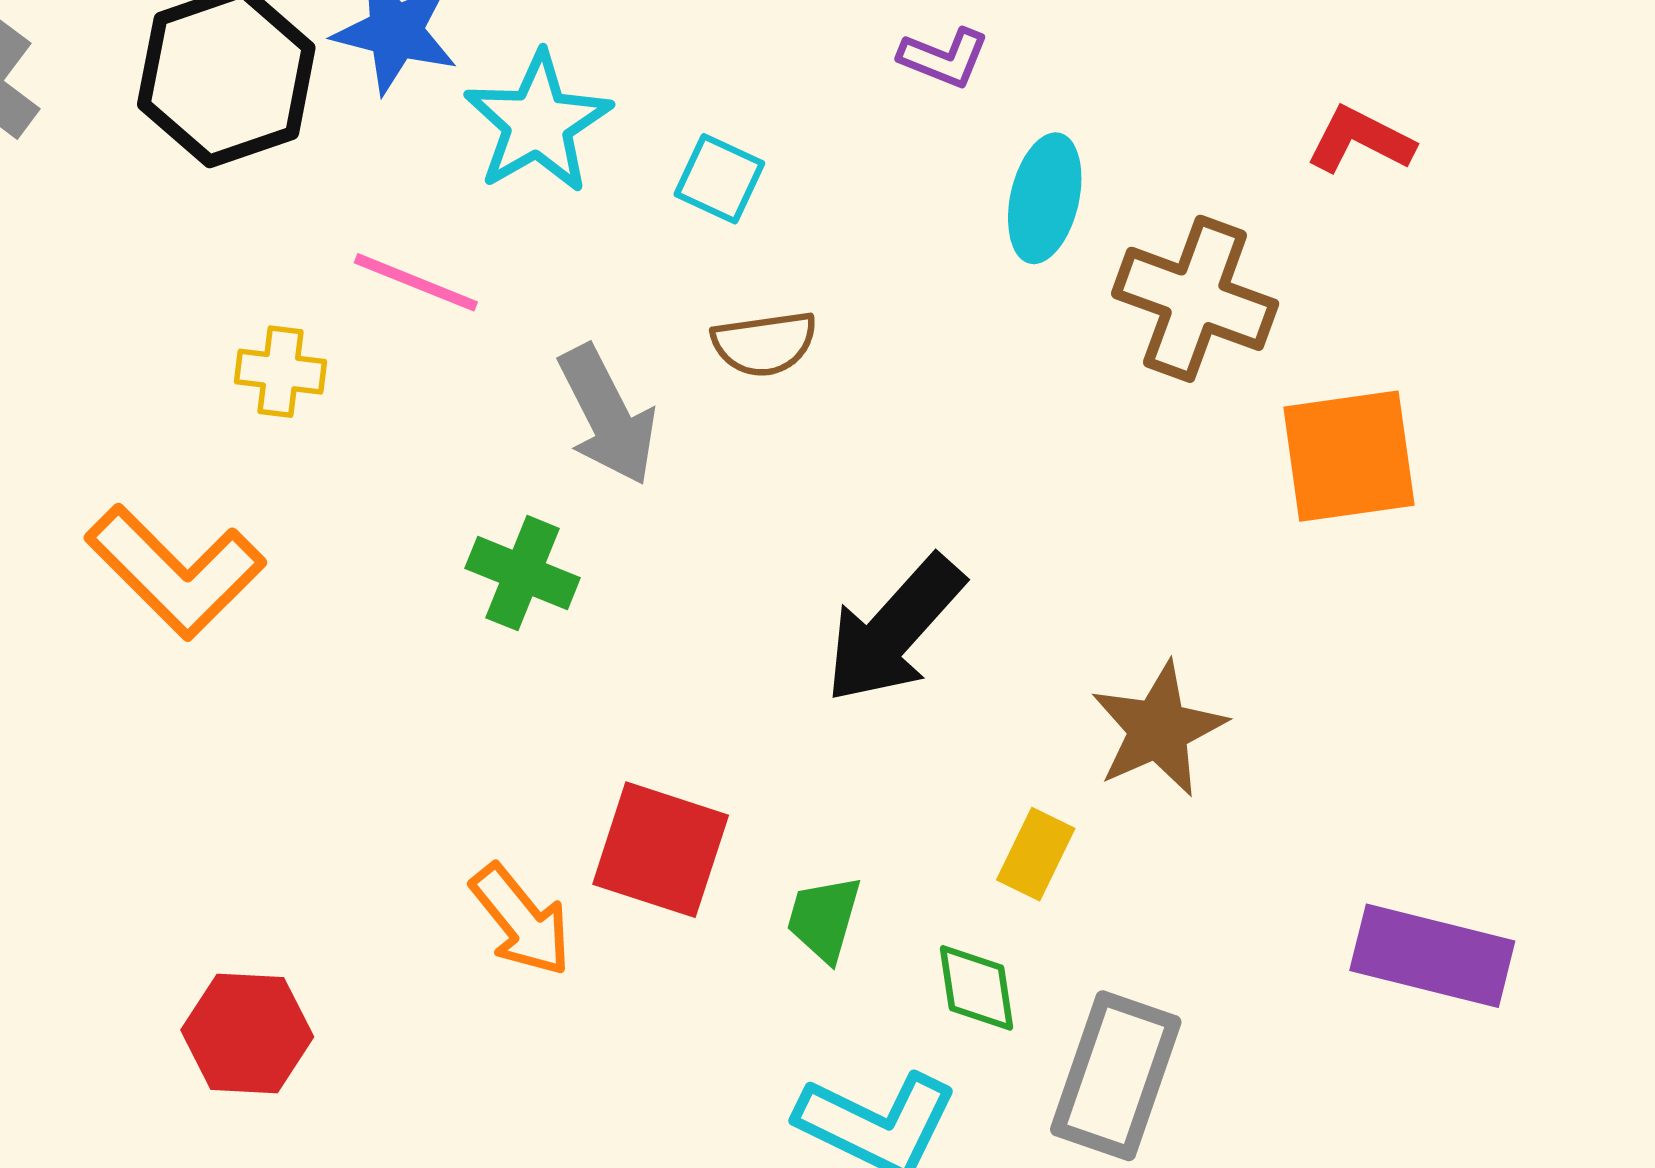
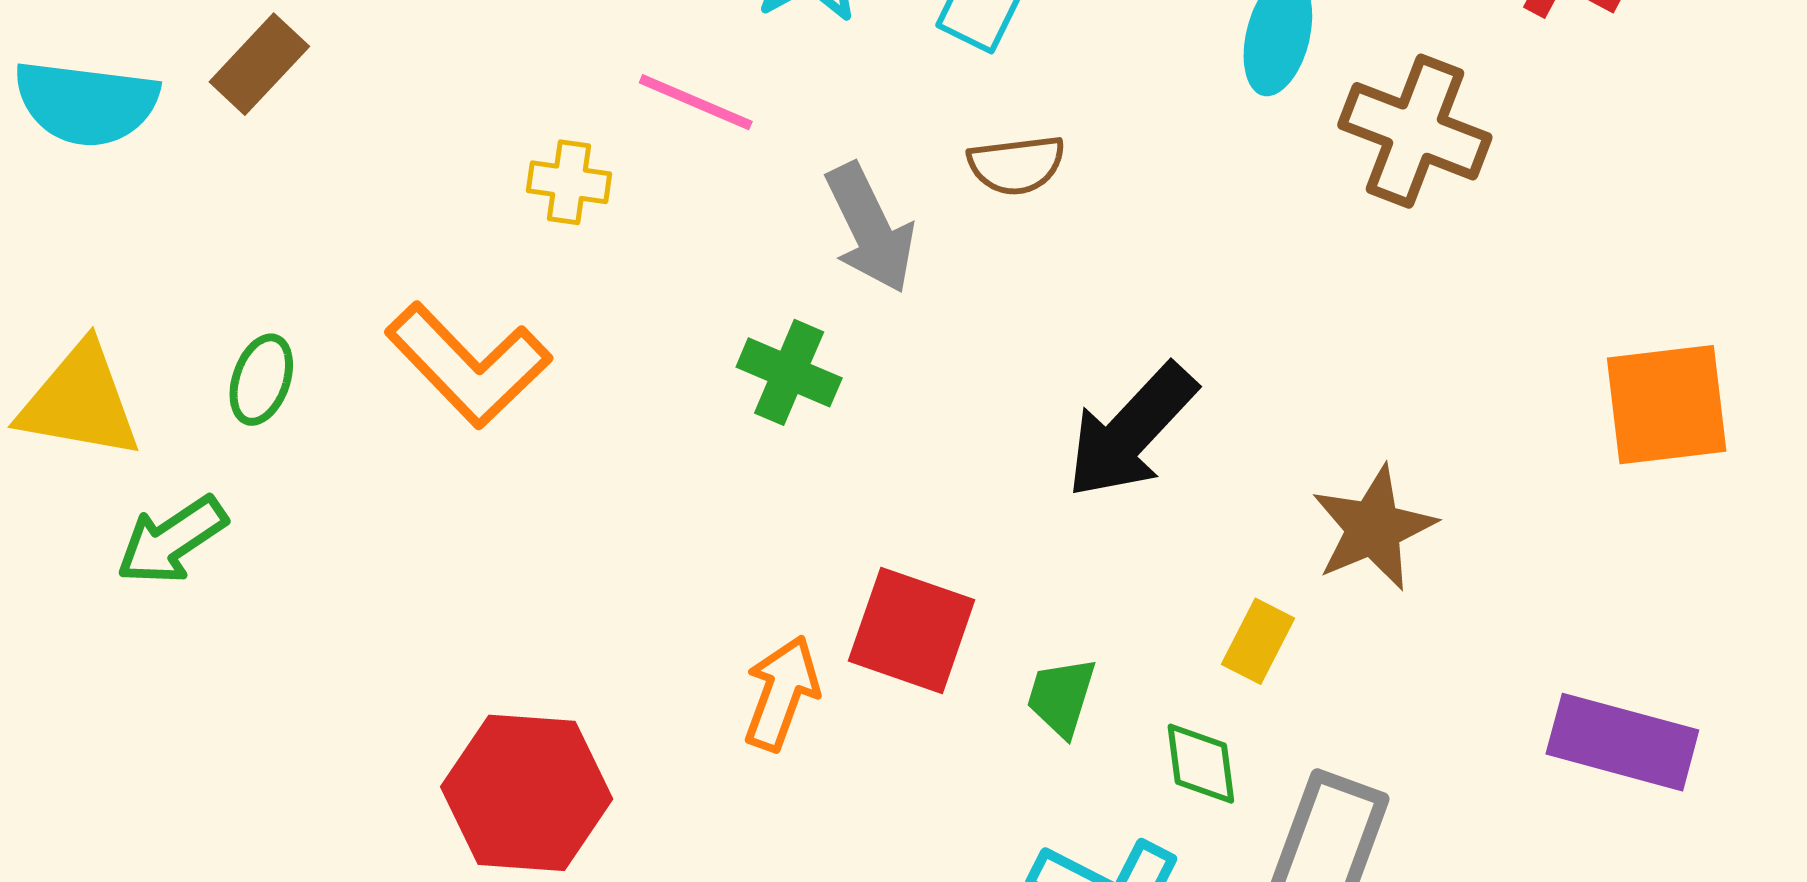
orange square: (1349, 456) -> (1667, 405), moved
orange arrow: (521, 920) -> (781, 693), turned -122
red hexagon: (247, 1033) -> (527, 793), size x1.4

